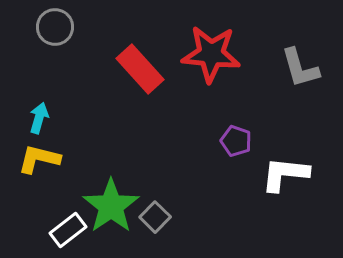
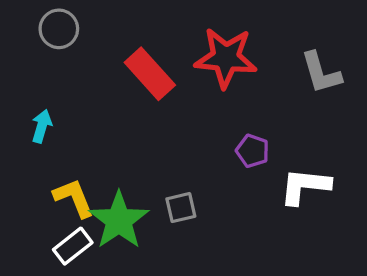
yellow L-shape: (39, 159) -> (74, 198), moved, turned 54
gray square: (155, 217) -> (181, 208), moved, turned 32

